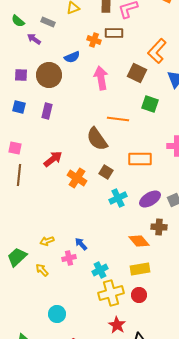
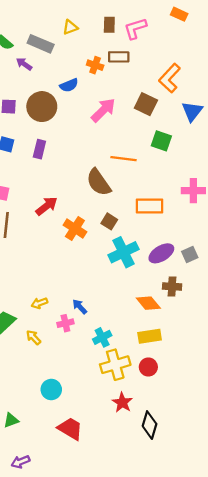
gray rectangle: (48, 22) -> (41, 44), size x1.5
pink arrow: (101, 78) -> (103, 110), turned 55
cyan cross: (118, 198) -> (123, 252), size x1.4

